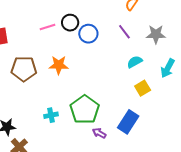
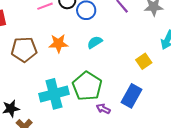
cyan semicircle: (135, 62) -> (95, 42), moved
cyan cross: (51, 115) -> (54, 94), size x2.0

